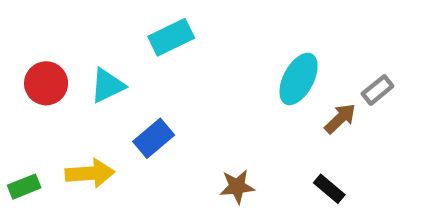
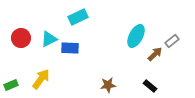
blue rectangle: (154, 138) -> (70, 48), moved, turned 42
yellow arrow: (90, 173) -> (41, 79), turned -50

